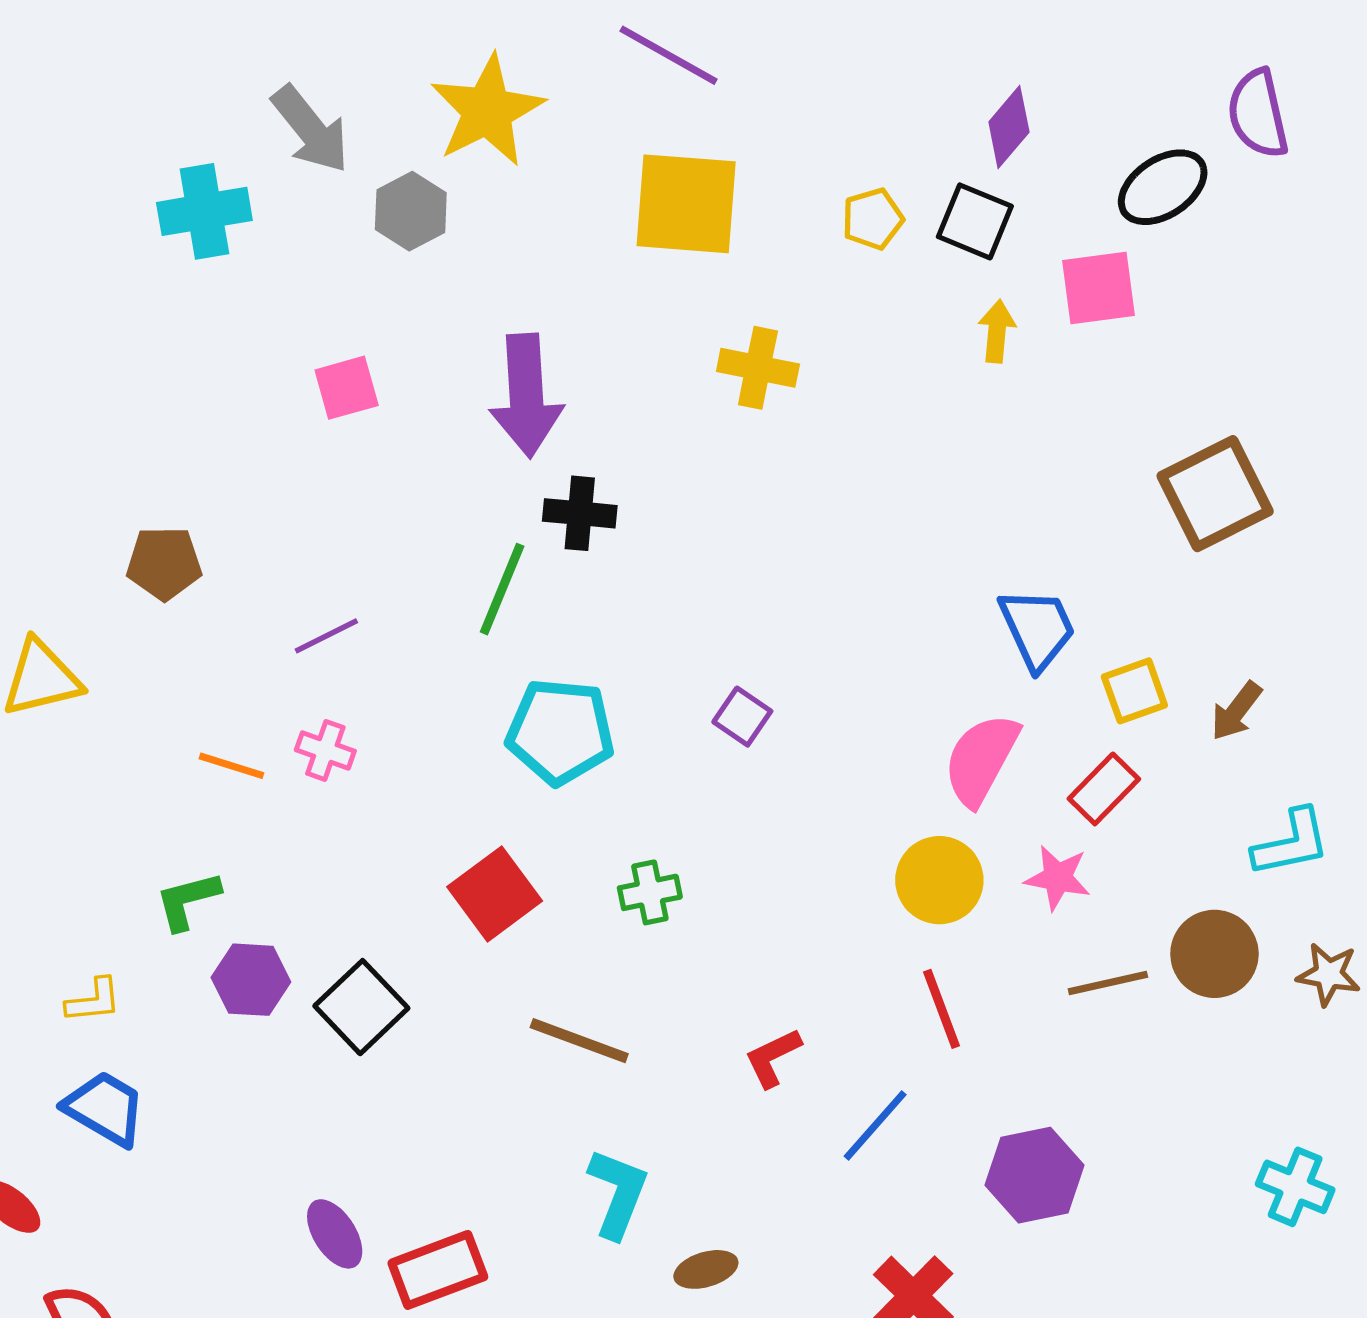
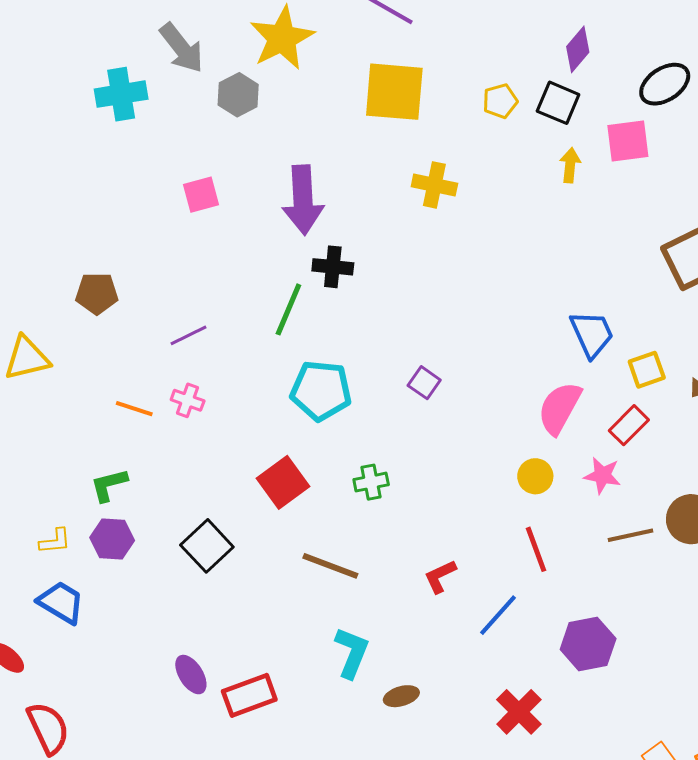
yellow circle: (939, 880) -> (535, 476), size x0.7
purple hexagon: (251, 980) -> (112, 539), moved

